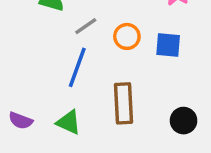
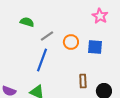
brown rectangle: (123, 103) -> (83, 81), moved, size x0.6

